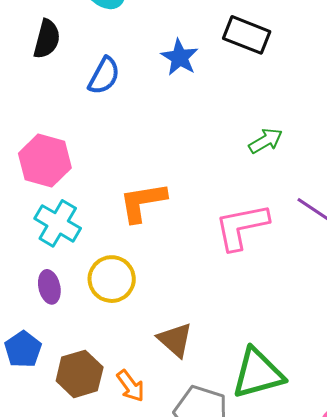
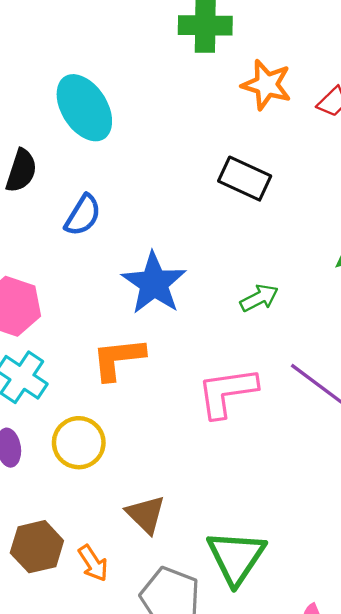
blue star: (180, 57) -> (154, 283), moved, size x1.5
green triangle: (258, 373) -> (236, 557), turned -44

